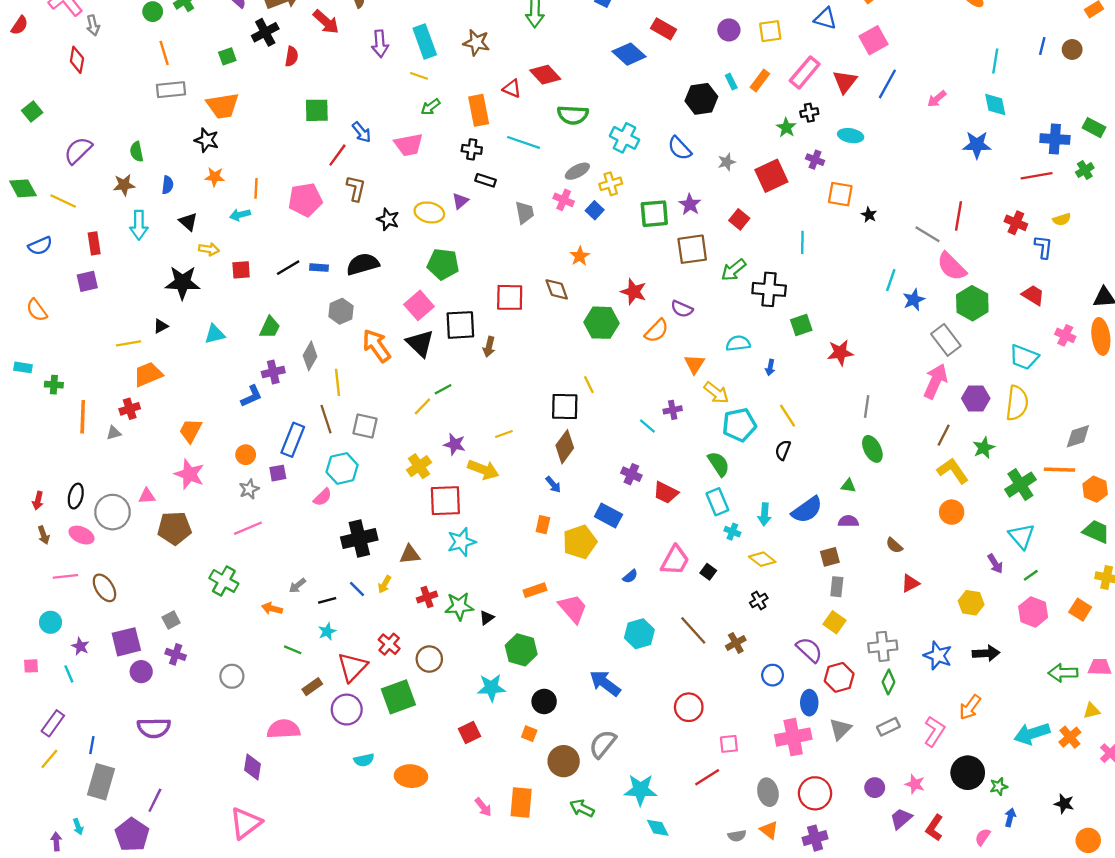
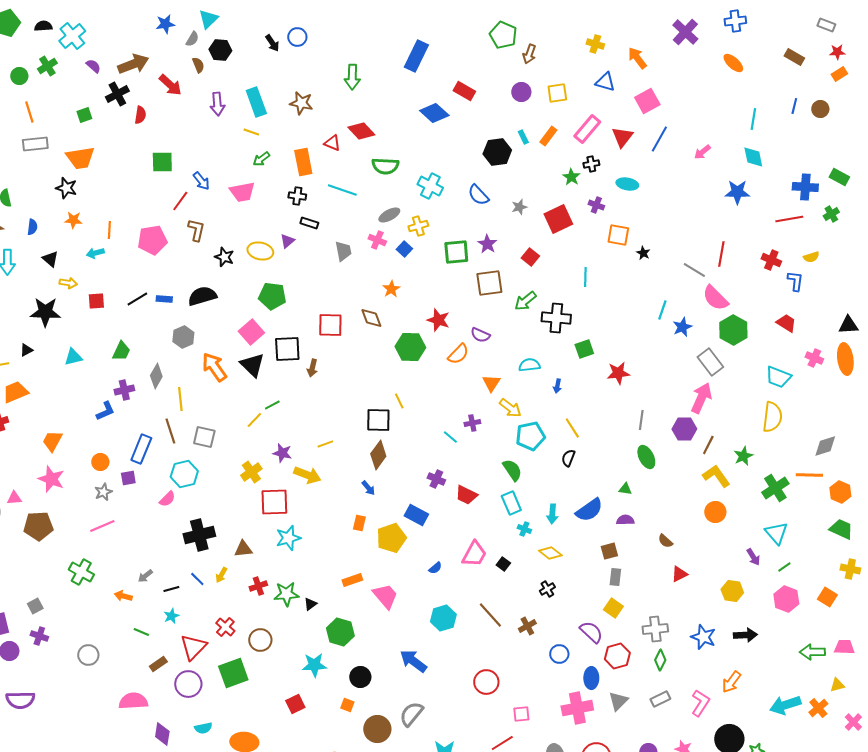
purple hexagon: (976, 398) -> (684, 429), moved
purple diamond: (253, 767) -> (162, 734), moved

